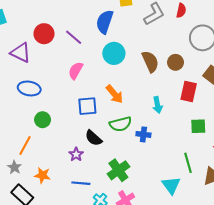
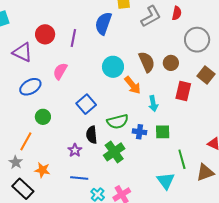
purple line: (74, 37) -> (73, 38), turned 60
cyan circle: (114, 53) -> (113, 67), moved
pink semicircle: (76, 71) -> (60, 71), moved
blue ellipse: (29, 88) -> (30, 87), turned -40
orange arrow: (115, 94) -> (133, 85), moved
blue square: (87, 106) -> (86, 104), turned -36
green square: (198, 126) -> (163, 132), moved
black semicircle: (93, 138) -> (92, 135), turned 42
green cross: (118, 170) -> (114, 152), moved

